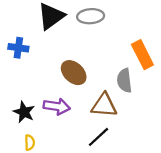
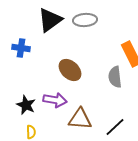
brown triangle: (104, 105) -> (80, 119), moved
black line: (98, 137) -> (115, 127), moved

